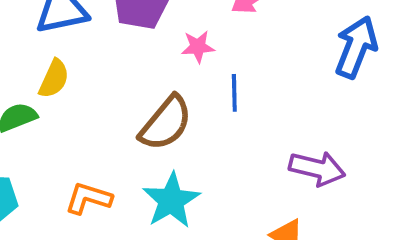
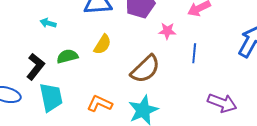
yellow semicircle: (54, 79) -> (103, 44), moved
blue line: (234, 93) -> (194, 53), moved

